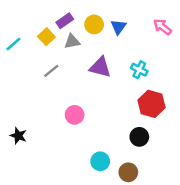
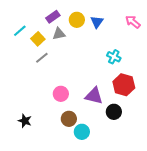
yellow square: (46, 37) -> (38, 39), moved
cyan line: (13, 44) -> (20, 31), moved
purple triangle: (100, 67) -> (94, 96), moved
black star: (18, 136) -> (25, 121), moved
brown circle: (128, 172) -> (69, 119), moved

